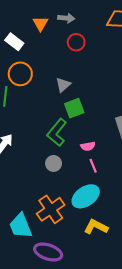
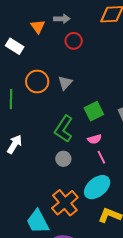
orange circle: (20, 74) -> (37, 82), moved
green square: (74, 108) -> (94, 111), moved

